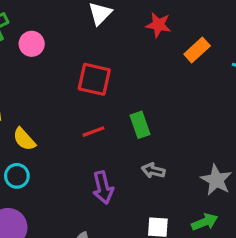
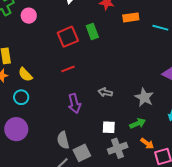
orange rectangle: (197, 50) -> (131, 17), turned 35
red square: (94, 79) -> (68, 37), turned -35
green rectangle: (140, 125) -> (92, 32), moved

